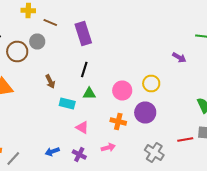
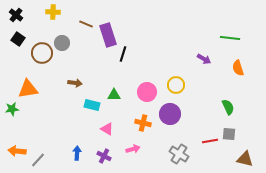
brown line: (50, 22) -> (86, 24), moved
black line: (84, 70) -> (123, 54), moved
brown arrow: (50, 82) -> (75, 83), turned -56
blue arrow: (52, 152) -> (77, 153), turned 112

